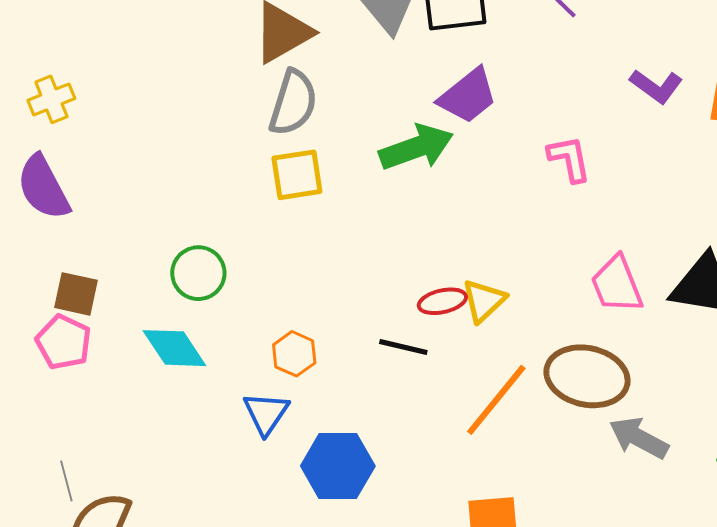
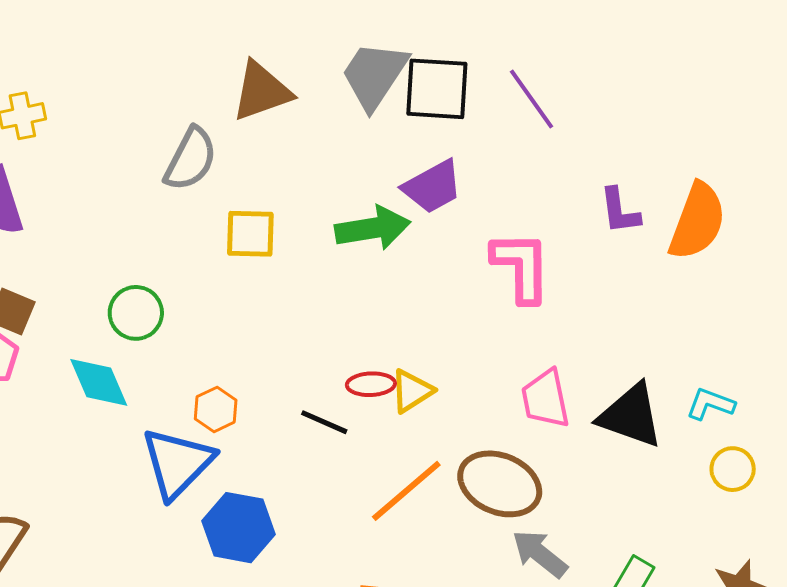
purple L-shape: (656, 86) -> (620, 211), turned 36
gray semicircle: (293, 103) -> (191, 159), moved
pink L-shape: (569, 159) -> (521, 267), size x1.5
blue triangle: (266, 413) -> (177, 463), size x1.6

